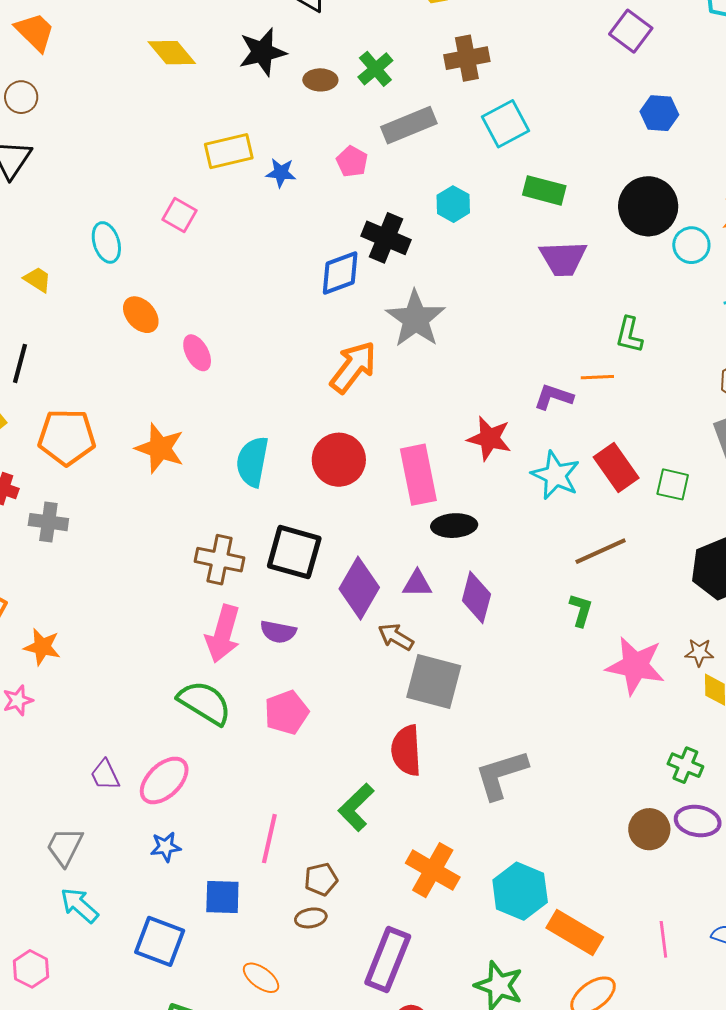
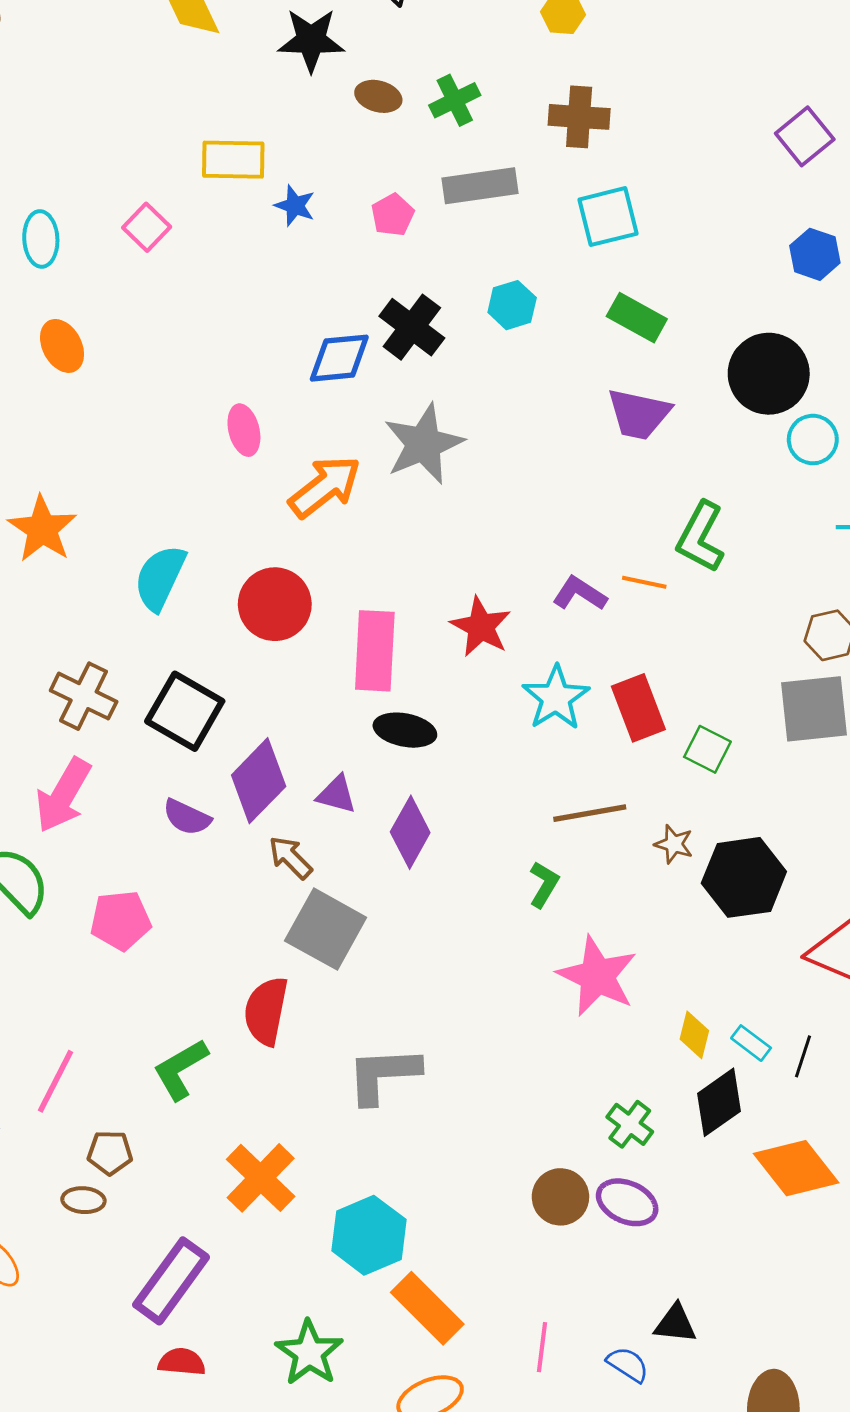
green L-shape: (629, 335) -> (701, 537), size x1.4
pink ellipse: (197, 353) -> (244, 430), moved
purple semicircle: (278, 632) -> (187, 817), moved
brown star: (699, 652) -> (674, 844), moved

